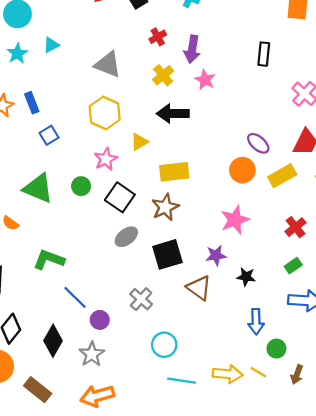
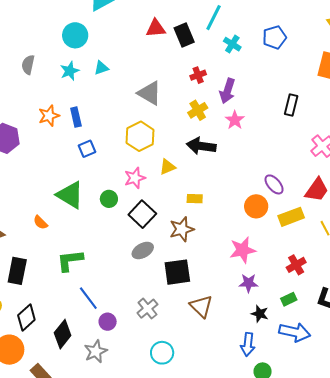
yellow rectangle: (174, 172) -> (195, 199), size x0.6
purple star: (216, 255) -> (248, 283), moved
green L-shape: (49, 260) -> (70, 260), turned -36
black star: (246, 277) -> (260, 314), moved

